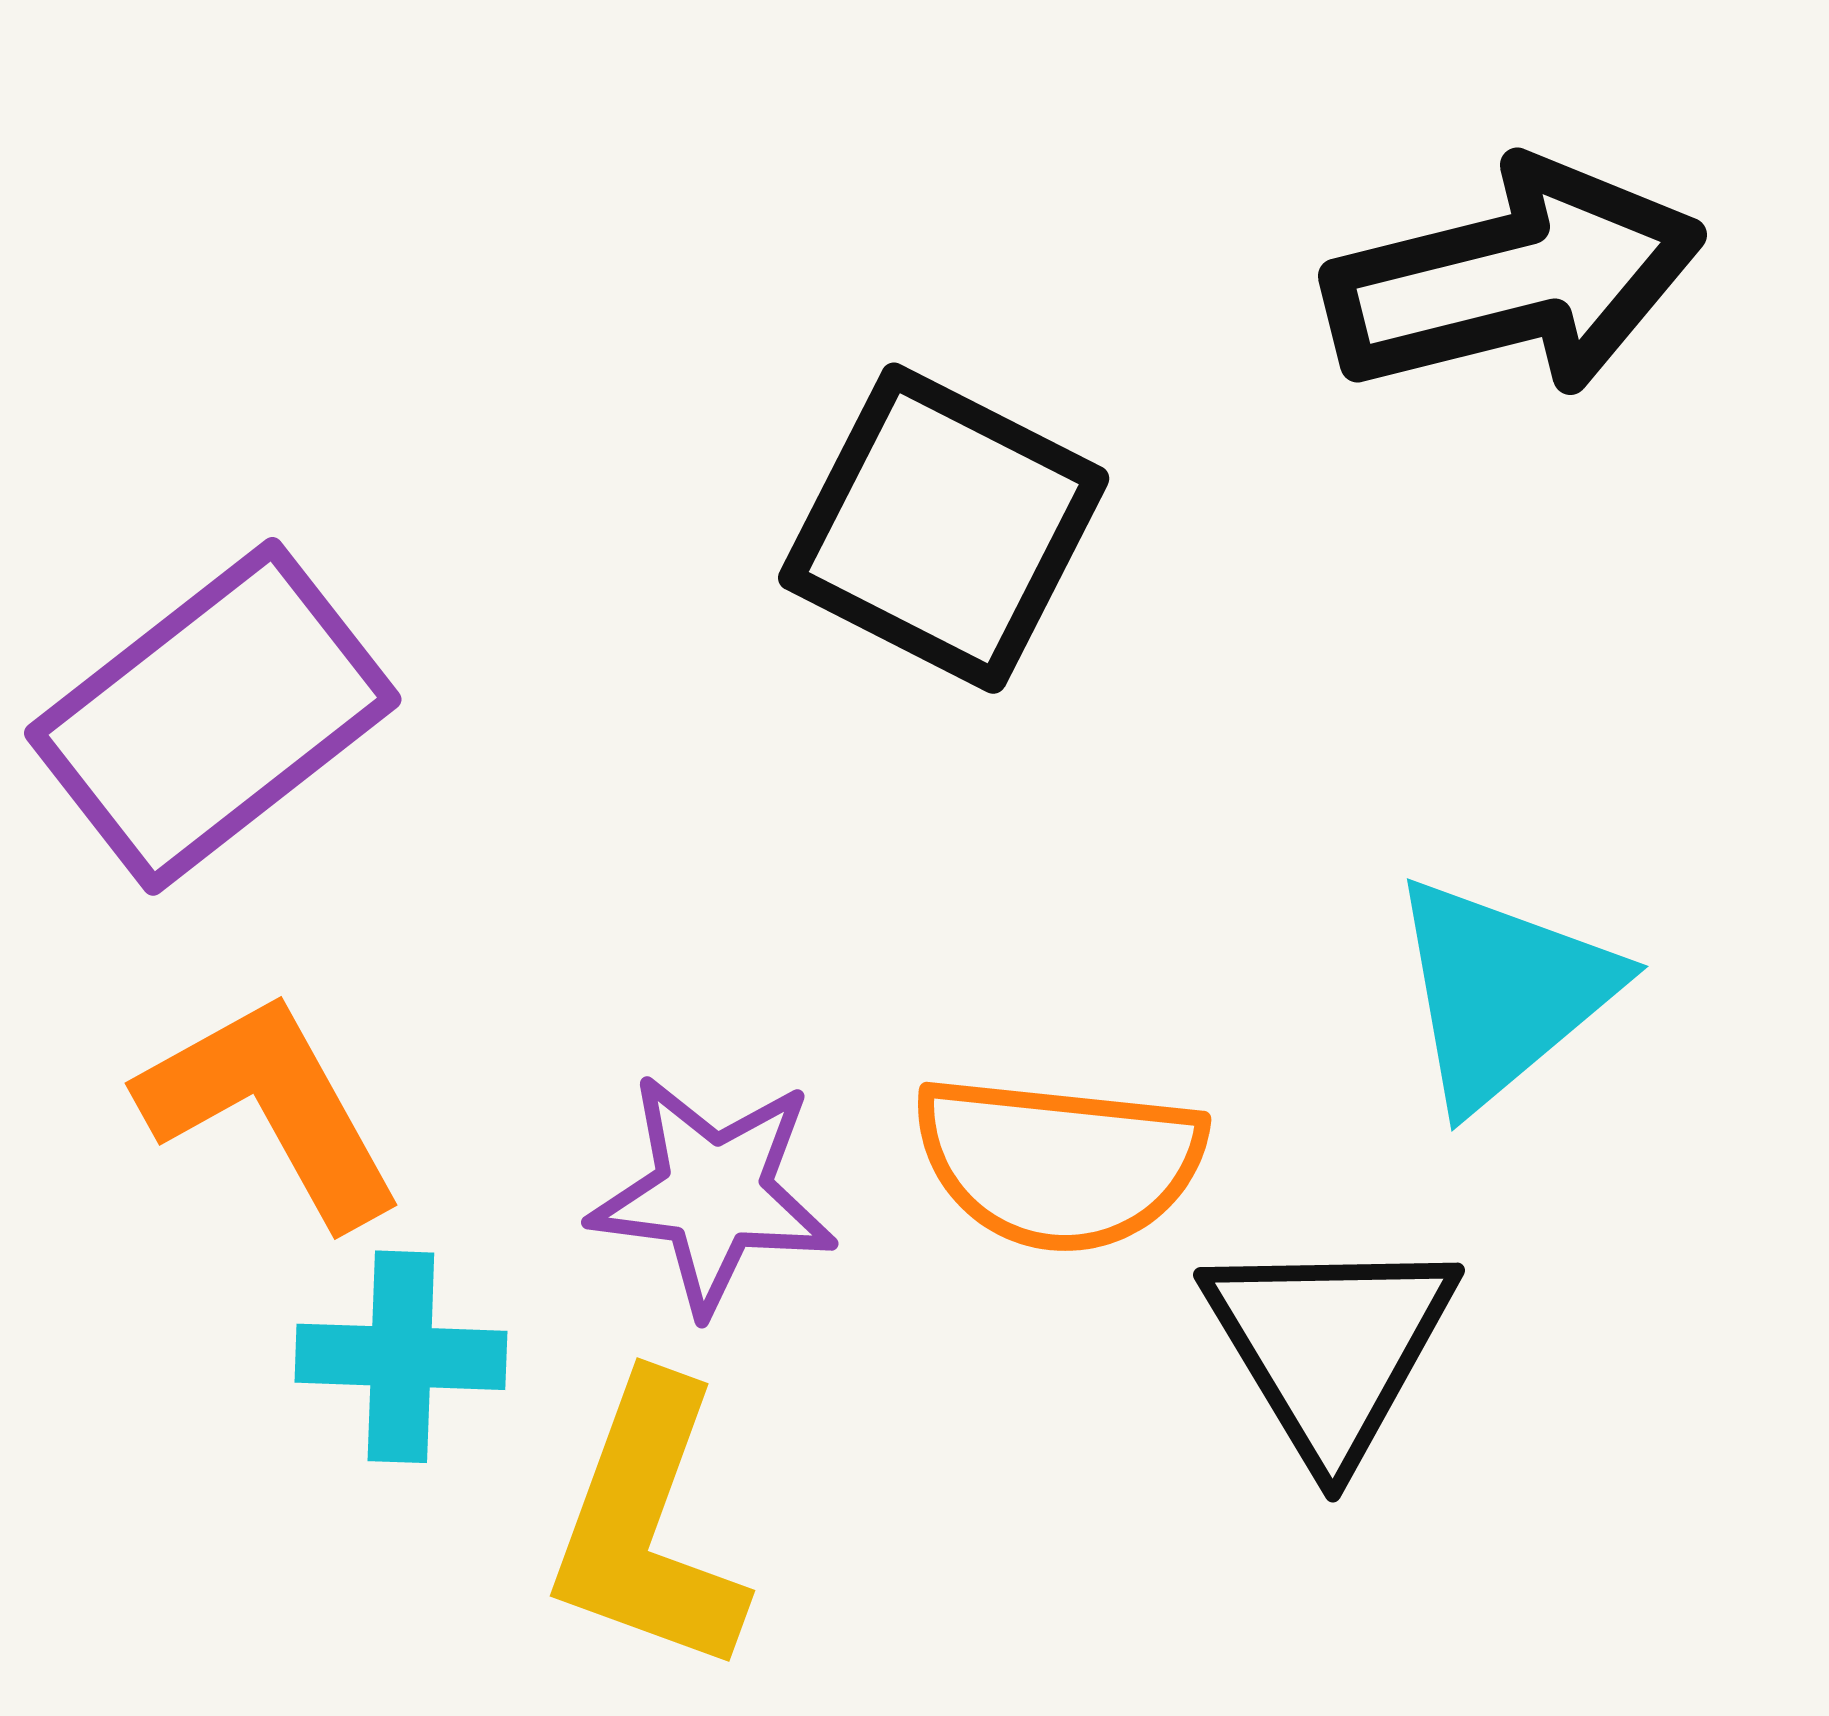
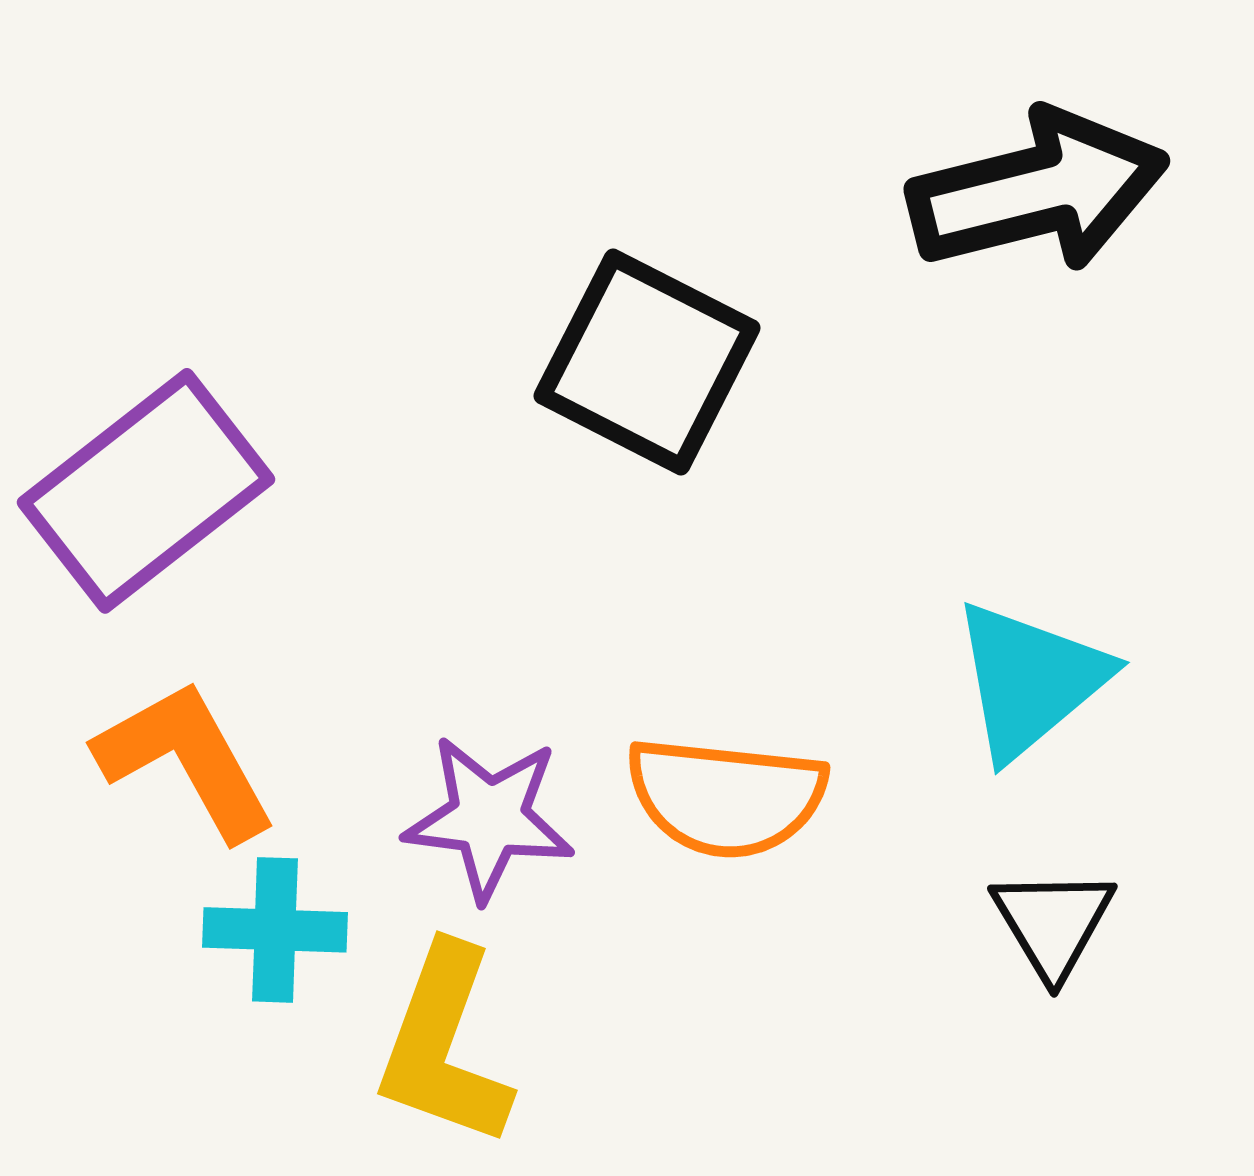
black triangle: (1330, 1347) -> (1053, 923), moved, size x0.7

